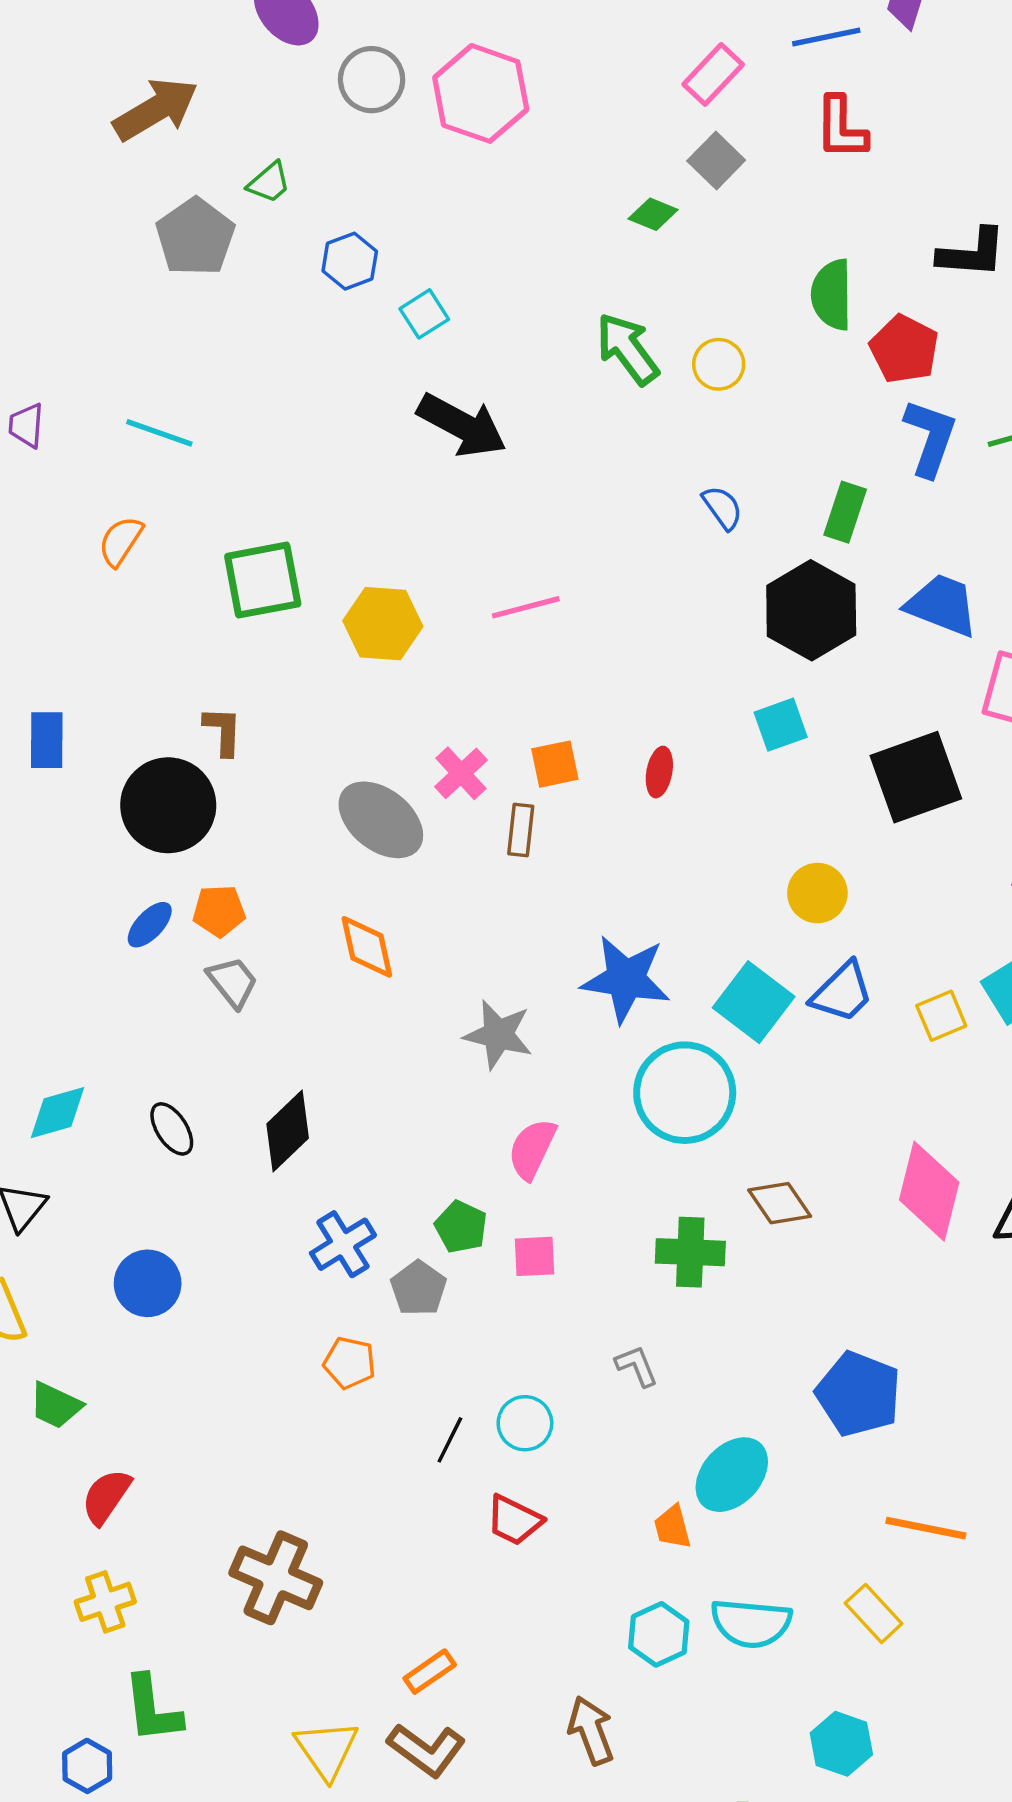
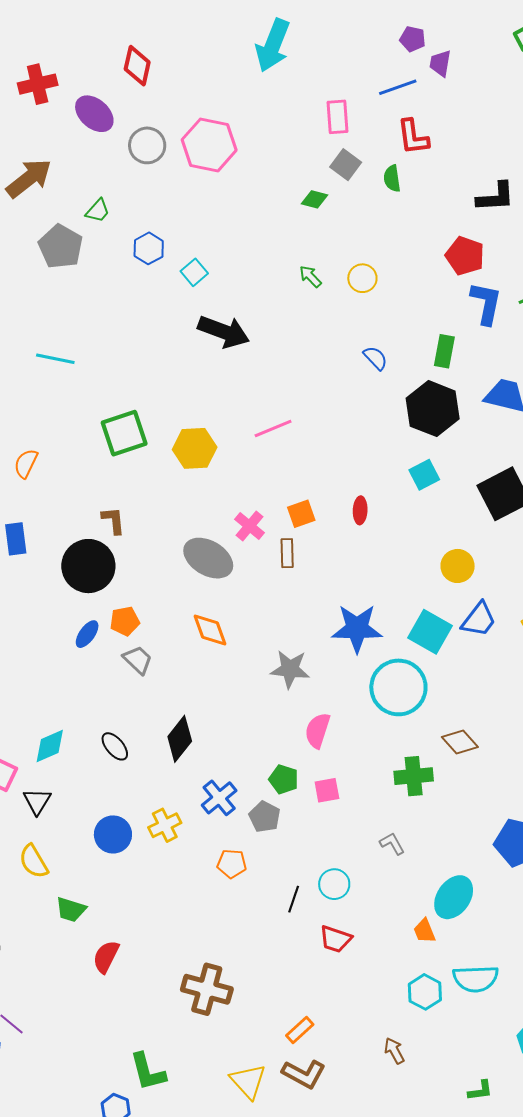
pink rectangle: (713, 74) -> (338, 117), turned -40
green semicircle: (832, 295) -> (392, 178), moved, size x0.7
green arrow: (628, 349) -> (310, 277), size x0.6
orange semicircle: (121, 541) -> (26, 464), moved
yellow cross: (105, 1602) -> (165, 825), moved
brown arrow: (591, 1730) -> (394, 1051), size x0.7

